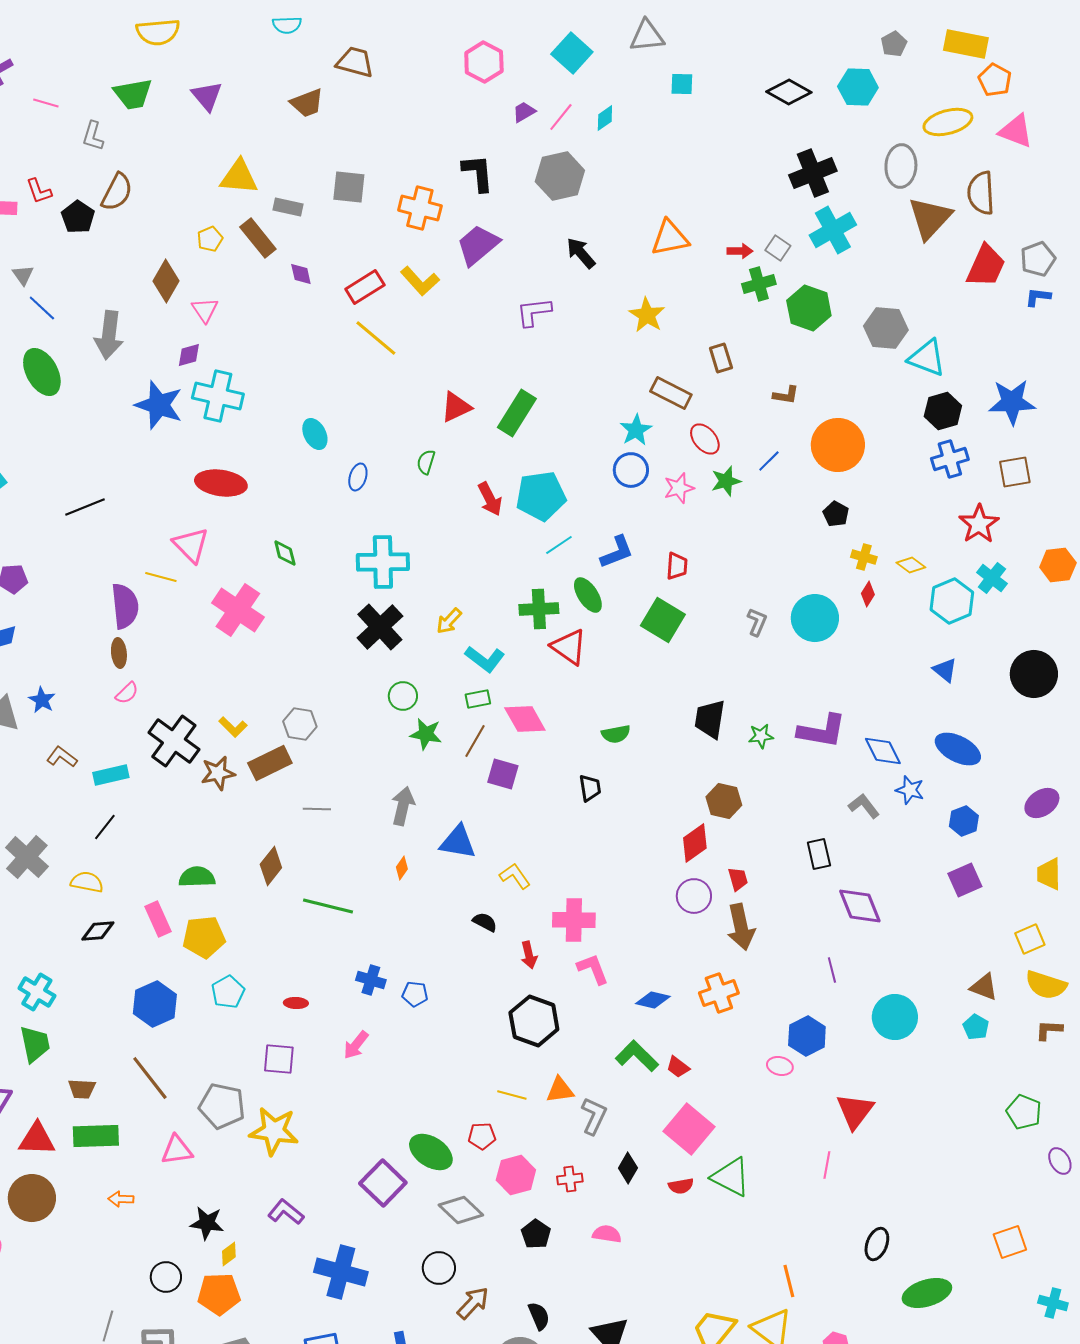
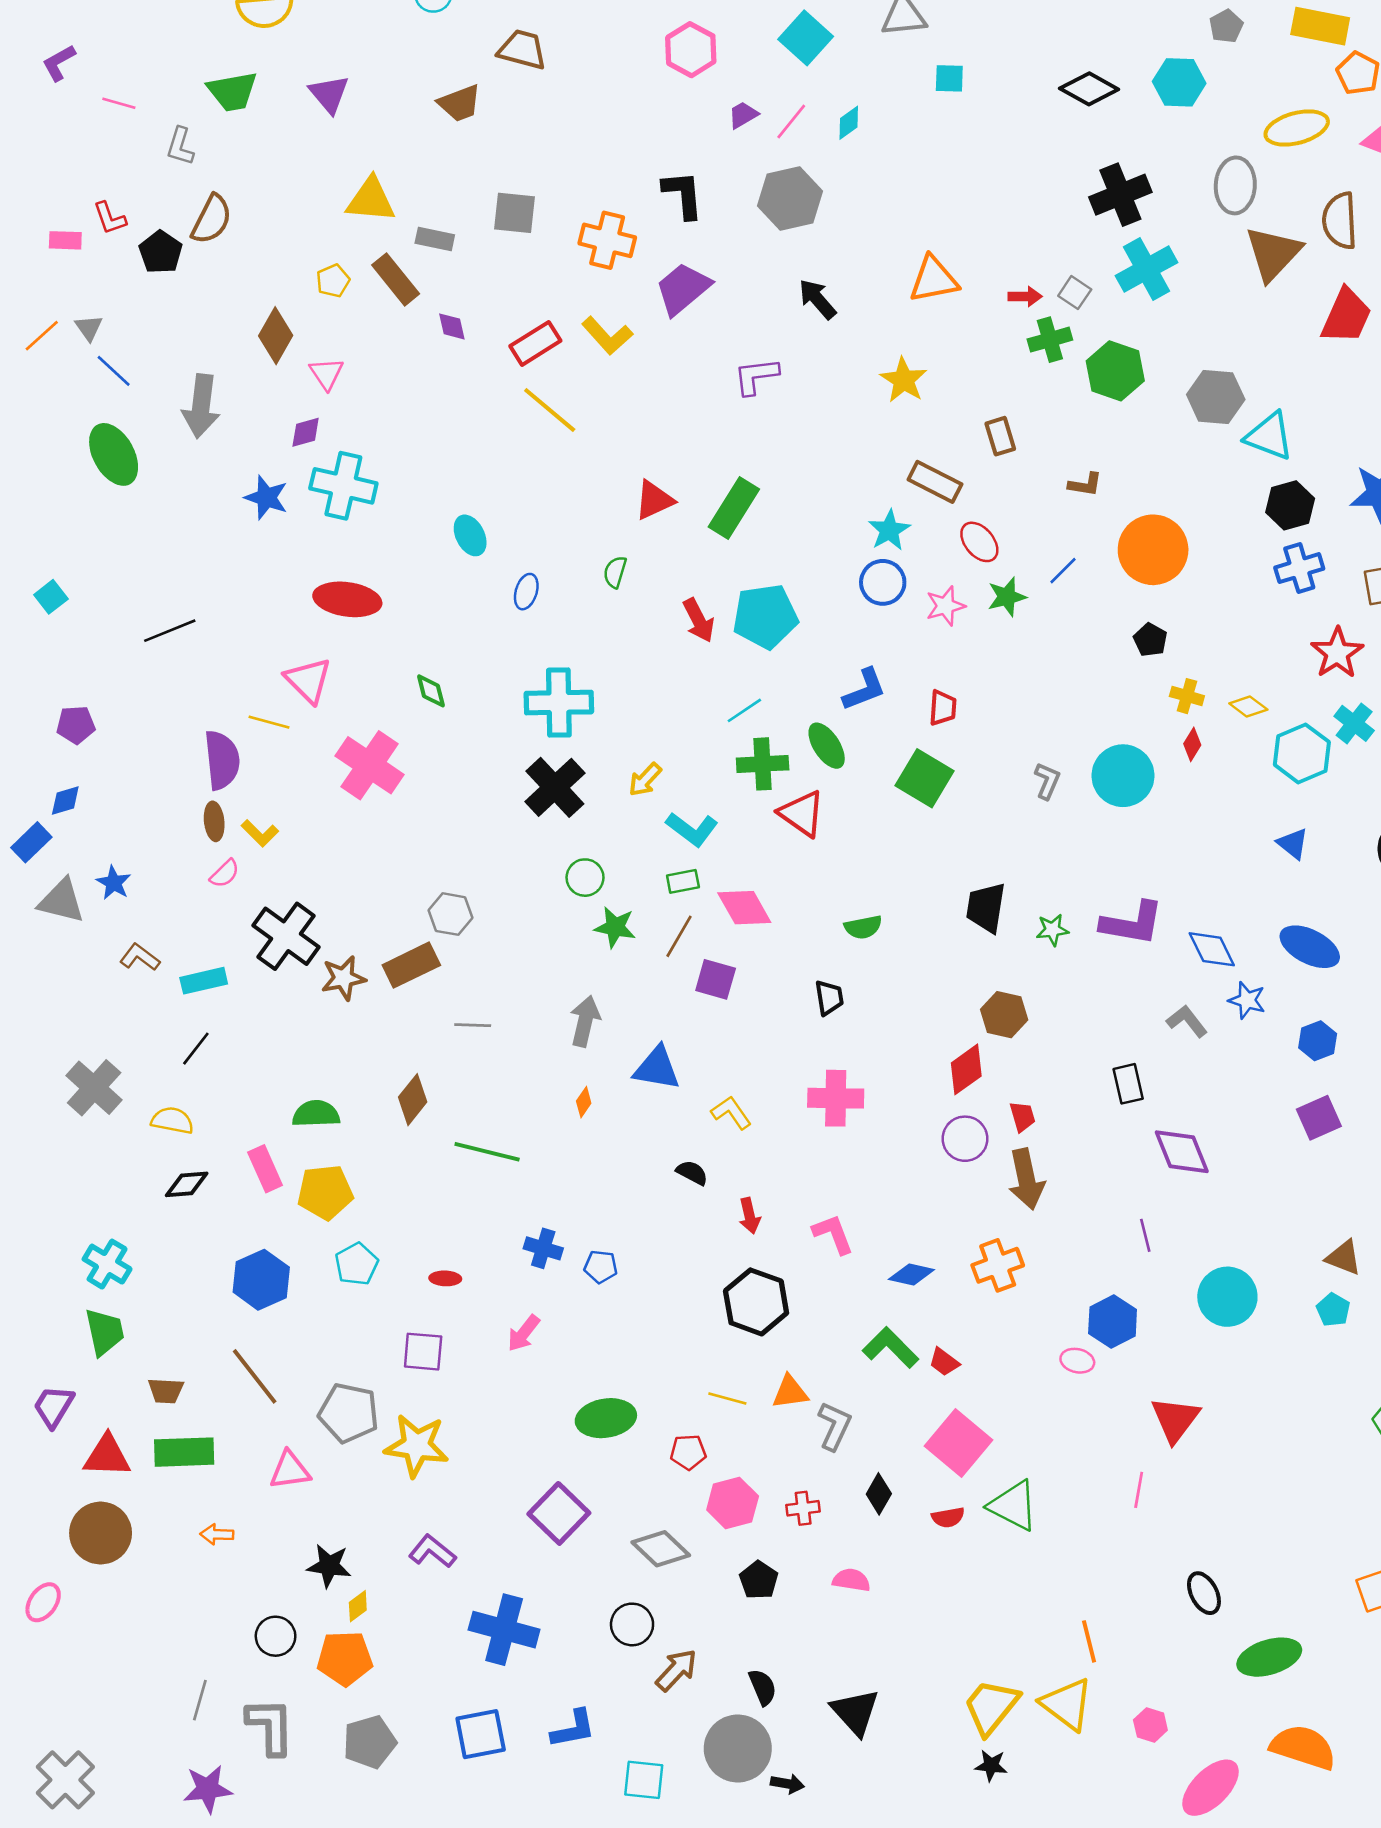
blue star: (159, 405) -> (266, 498), size x0.7
cyan line: (559, 545) -> (744, 710), moved
yellow L-shape: (233, 727) -> (260, 833), moved
pink cross: (574, 920) -> (836, 1098), moved
green ellipse: (431, 1152) -> (606, 1418), moved, turned -42
black ellipse: (877, 1244) -> (1204, 1593), turned -48

